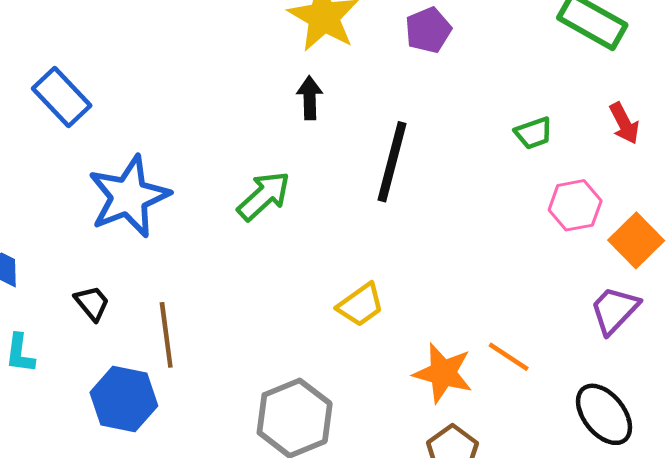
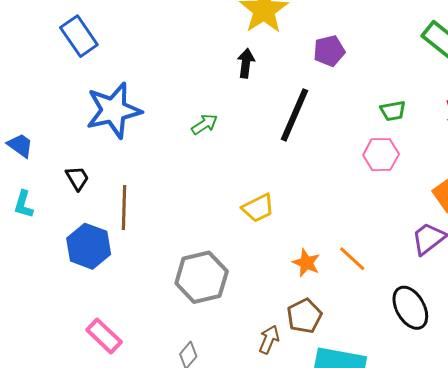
purple pentagon: (428, 30) -> (329, 51), moved
green arrow: (264, 196) -> (205, 124), size x0.7
pink hexagon: (575, 205) -> (381, 155), moved
orange star: (443, 373) -> (306, 263), size x0.7

